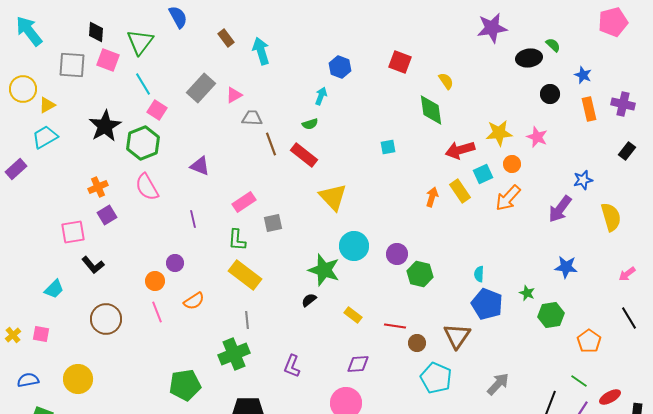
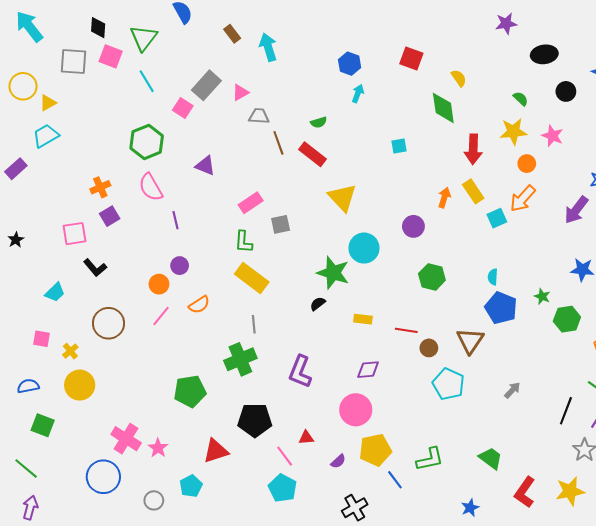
purple star: (492, 28) -> (506, 23), size x0.7
green semicircle: (553, 45) -> (521, 99), moved
cyan arrow: (321, 96) -> (358, 94), moved
pink square: (157, 110) -> (183, 108), moved
black star: (105, 126) -> (16, 240), moved, size x0.5
red arrow: (460, 150) -> (473, 149), turned -72
cyan square: (483, 174) -> (497, 218), moved
purple line: (193, 219) -> (175, 220), moved
purple circle: (397, 254) -> (413, 226), moved
pink line: (157, 312) -> (161, 316), turned 60
yellow rectangle: (353, 315) -> (363, 319), turned -30
yellow cross: (13, 335) -> (70, 351), moved
purple L-shape: (292, 366) -> (300, 372), size x1.4
gray arrow: (498, 384) -> (512, 390), size x0.7

